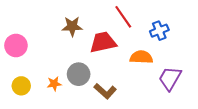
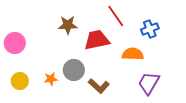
purple trapezoid: (170, 78) -> (149, 83), moved

